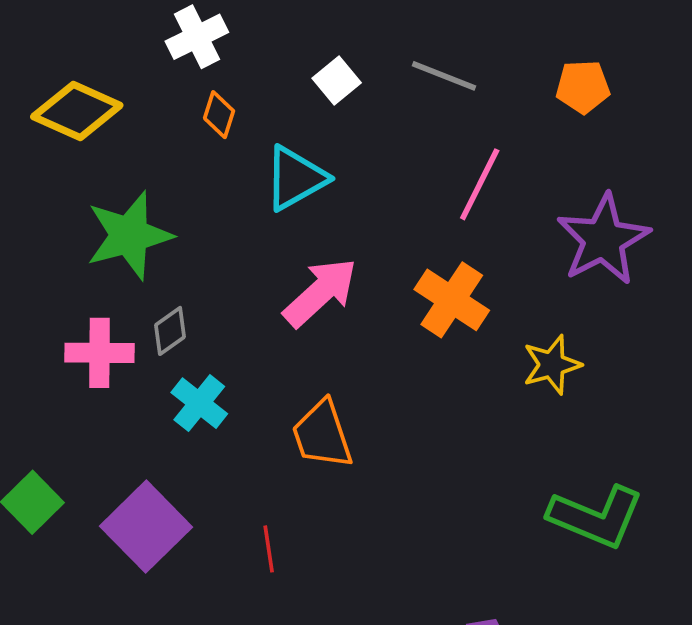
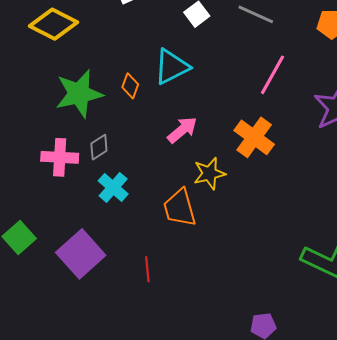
orange diamond: (219, 115) -> (130, 86), moved
pink arrow: (320, 292) -> (182, 130), size x0.7
yellow star: (552, 365) -> (209, 173), moved

